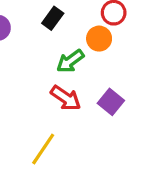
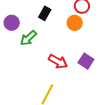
green arrow: (70, 61) -> (28, 38), moved

